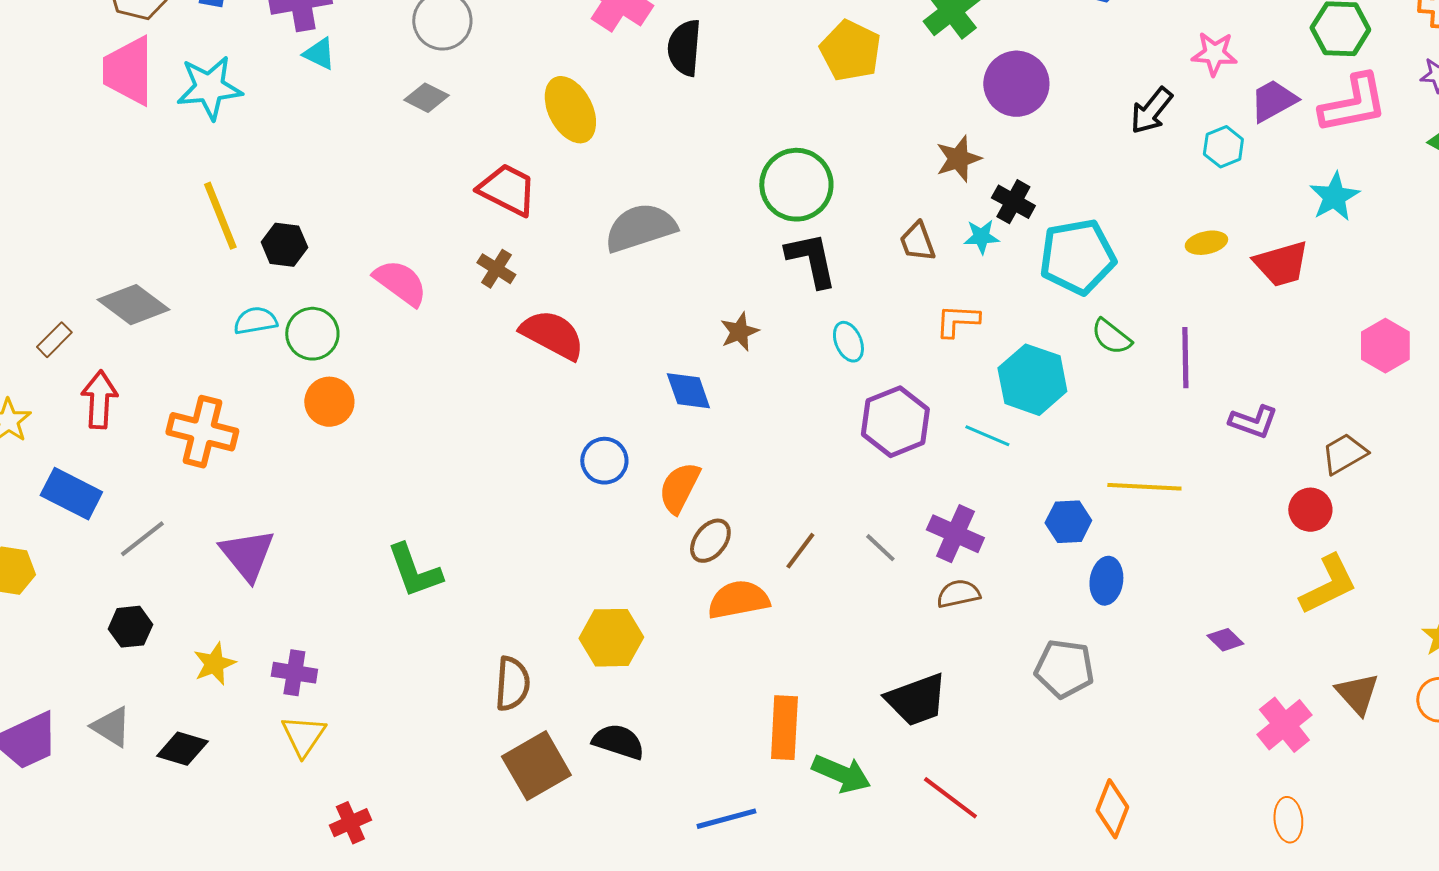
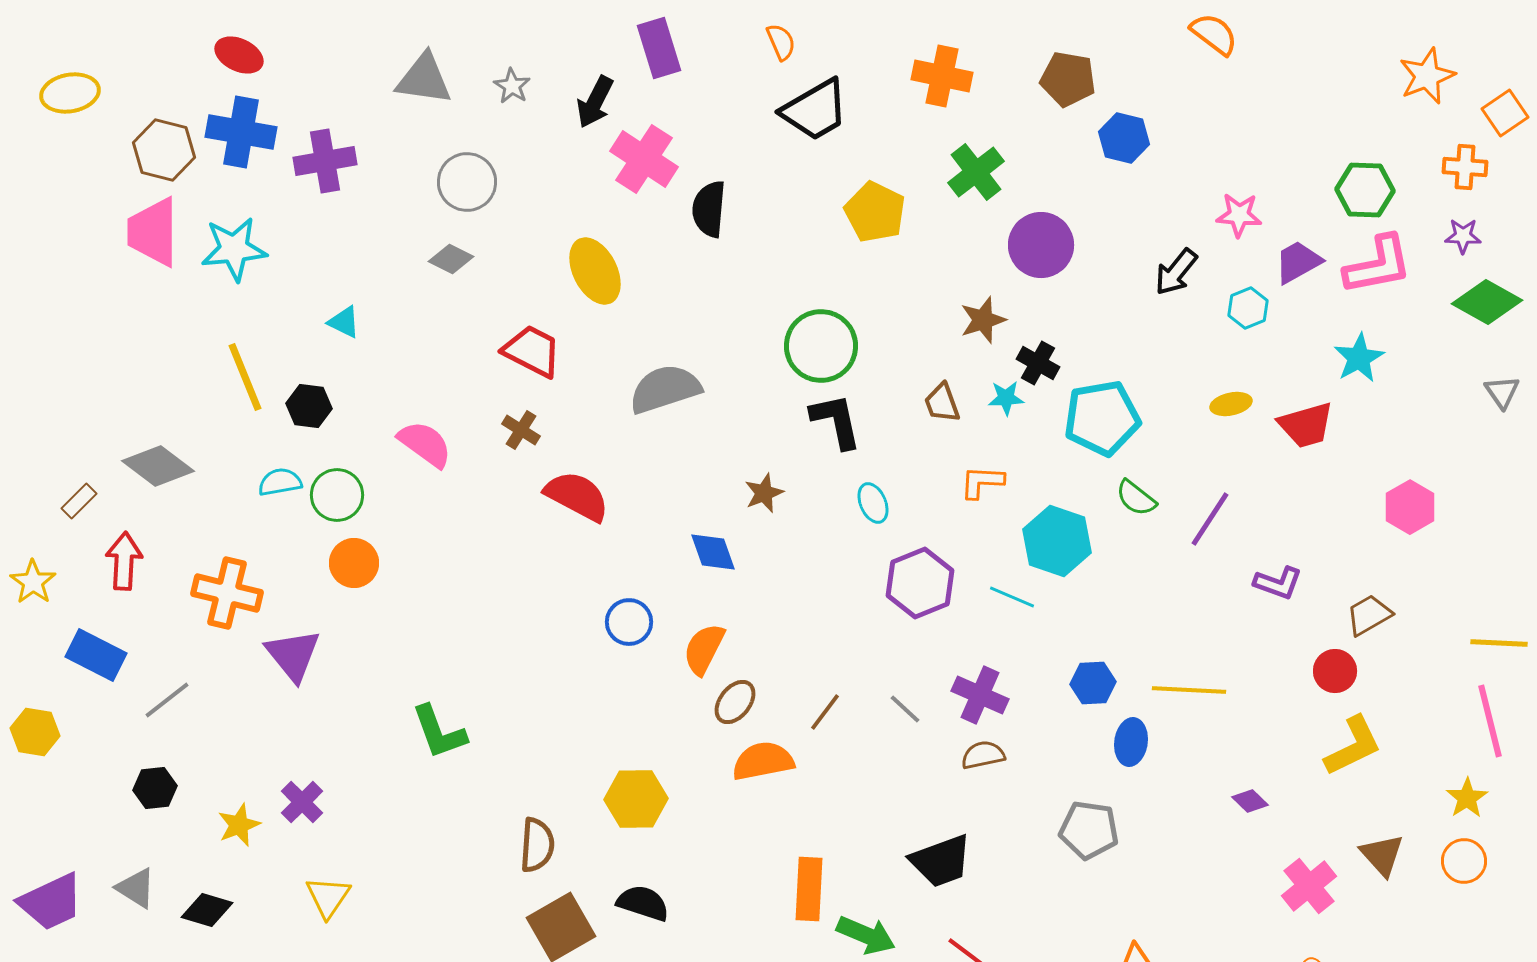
cyan triangle: (319, 54) -> (344, 322), moved
purple line: (1185, 358) -> (1210, 519), turned 34
yellow line: (1144, 487) -> (1189, 690), moved
purple triangle: (247, 555) -> (293, 655), moved
purple cross: (294, 673) -> (302, 802), moved, turned 36

